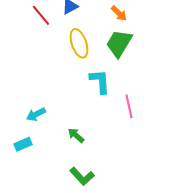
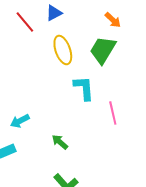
orange arrow: (119, 13) -> (113, 20), moved

